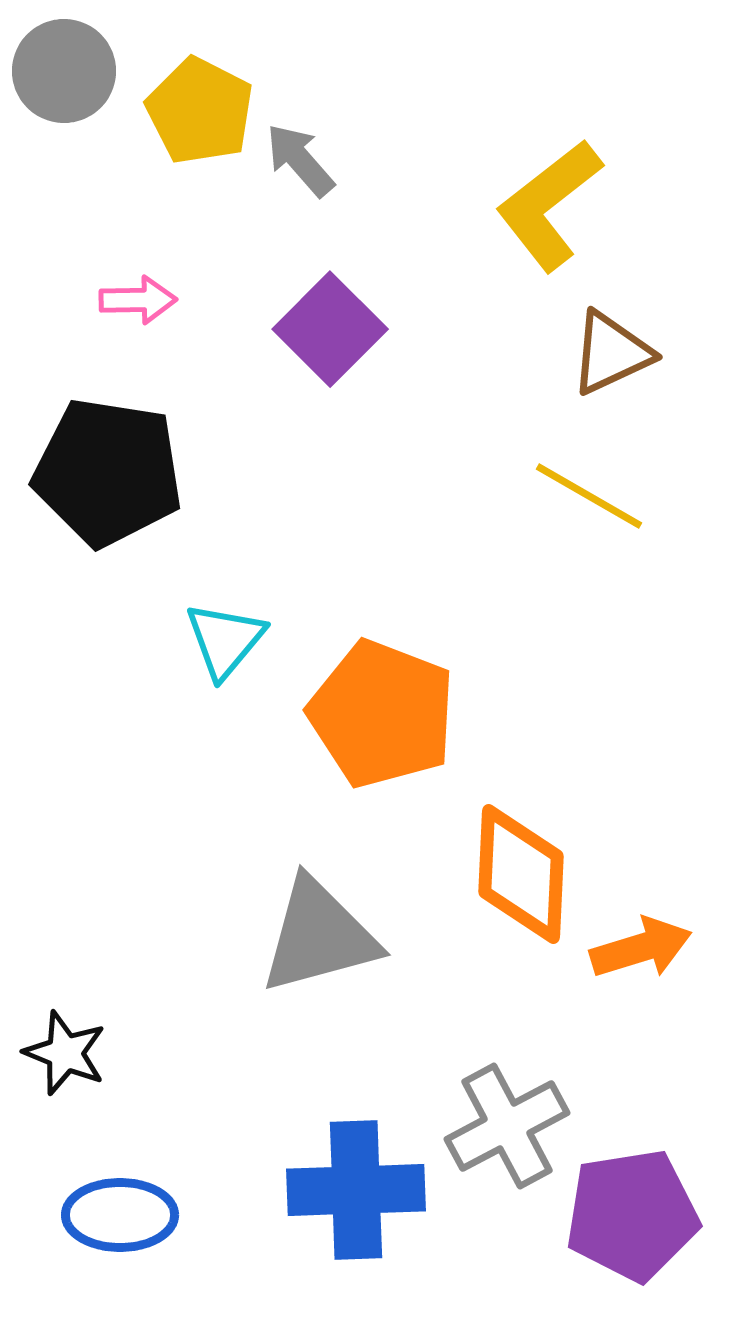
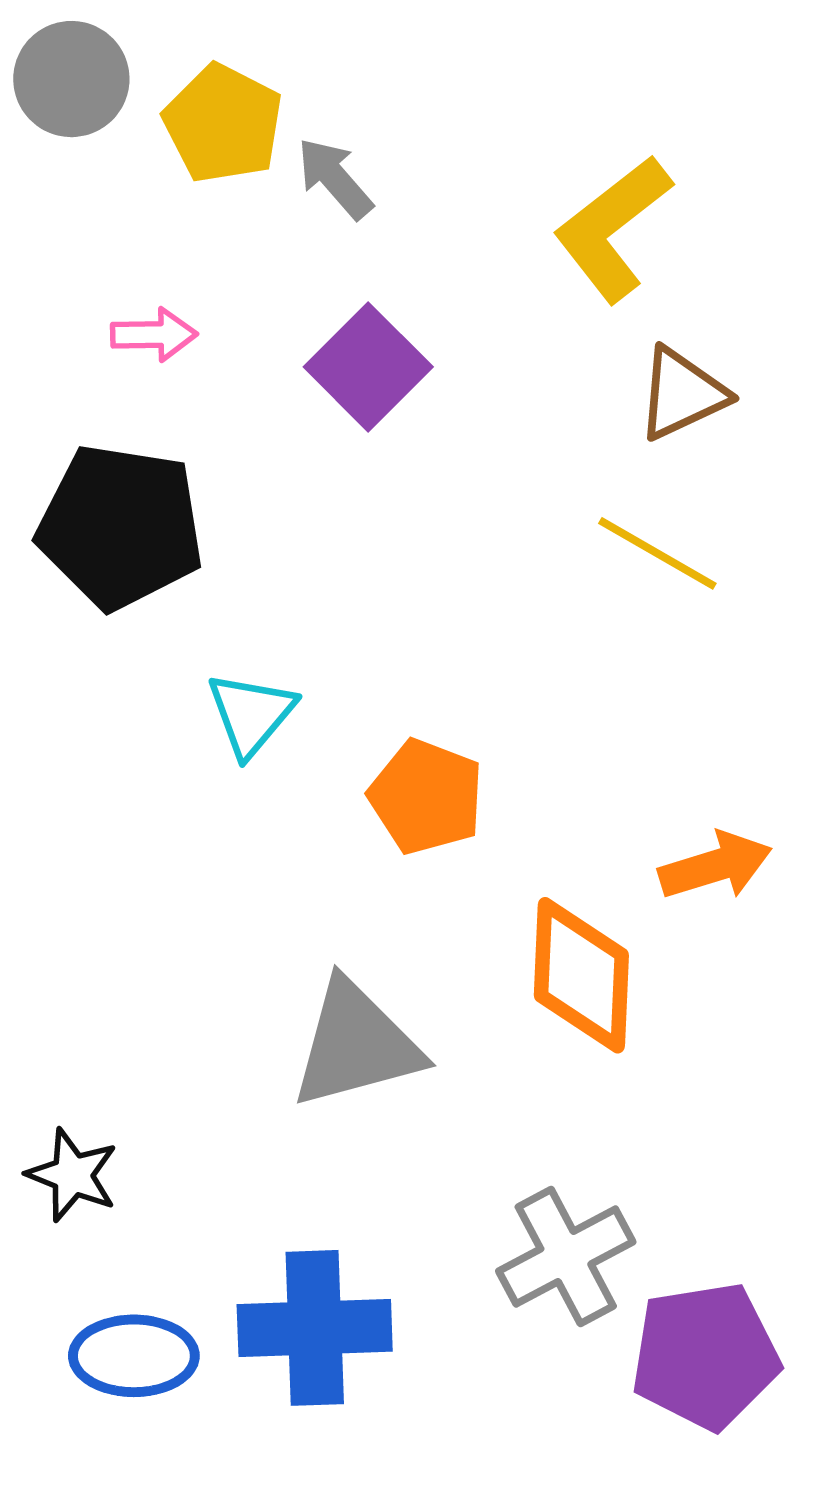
orange pentagon: (382, 714) -> (426, 797), size x0.7
orange arrow: (641, 948) -> (715, 866), moved
blue cross: (356, 1190) -> (315, 1328), moved

